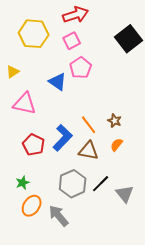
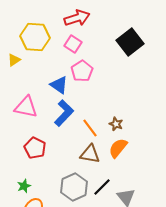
pink square: (72, 41) -> (73, 44), turned -30
yellow triangle: (13, 72) -> (14, 60), moved
blue L-shape: (63, 138) -> (64, 113), moved
orange semicircle: (117, 145) -> (118, 148), size x1.5

